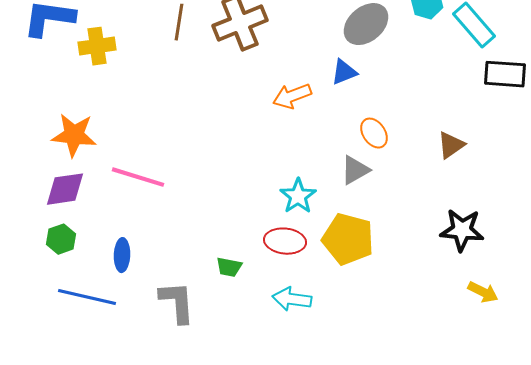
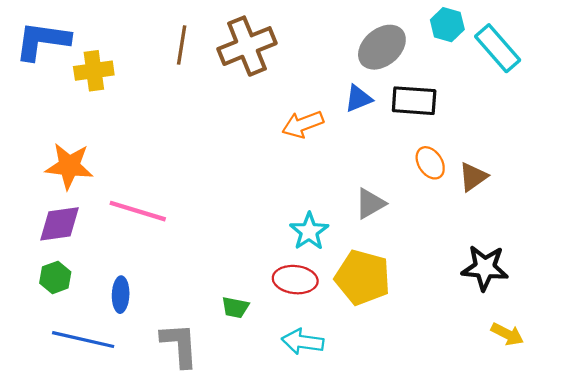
black rectangle: (505, 74) -> (414, 101), moved
orange ellipse: (374, 133) -> (430, 163), moved

